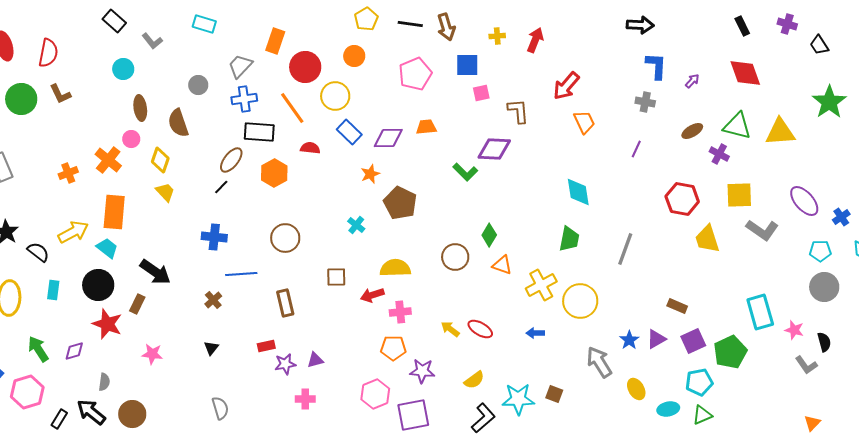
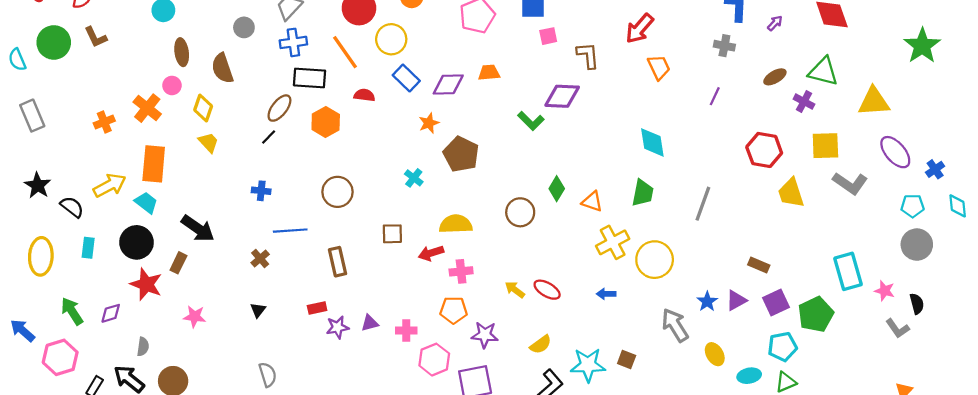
yellow triangle: (780, 132) -> (874, 102), moved
blue cross: (214, 237) -> (261, 191), size x0.7
orange triangle: (502, 265) -> (592, 202), moved
pink cross: (305, 399) -> (406, 331), moved

